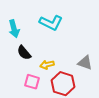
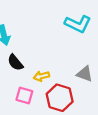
cyan L-shape: (51, 23) -> (78, 24), moved

